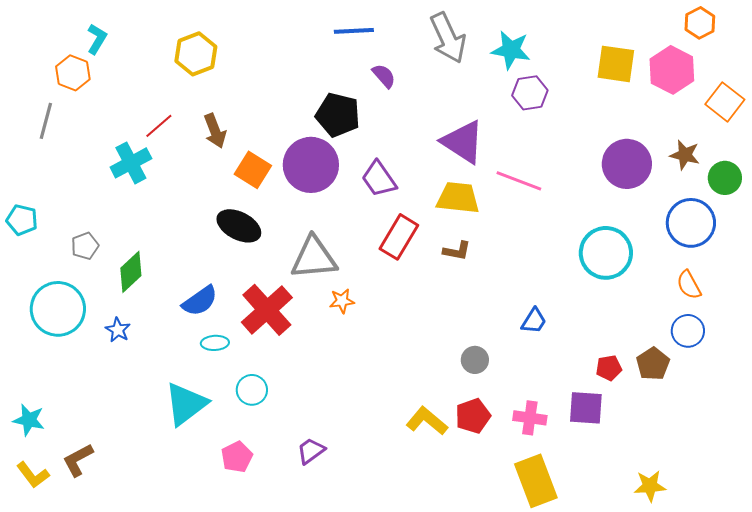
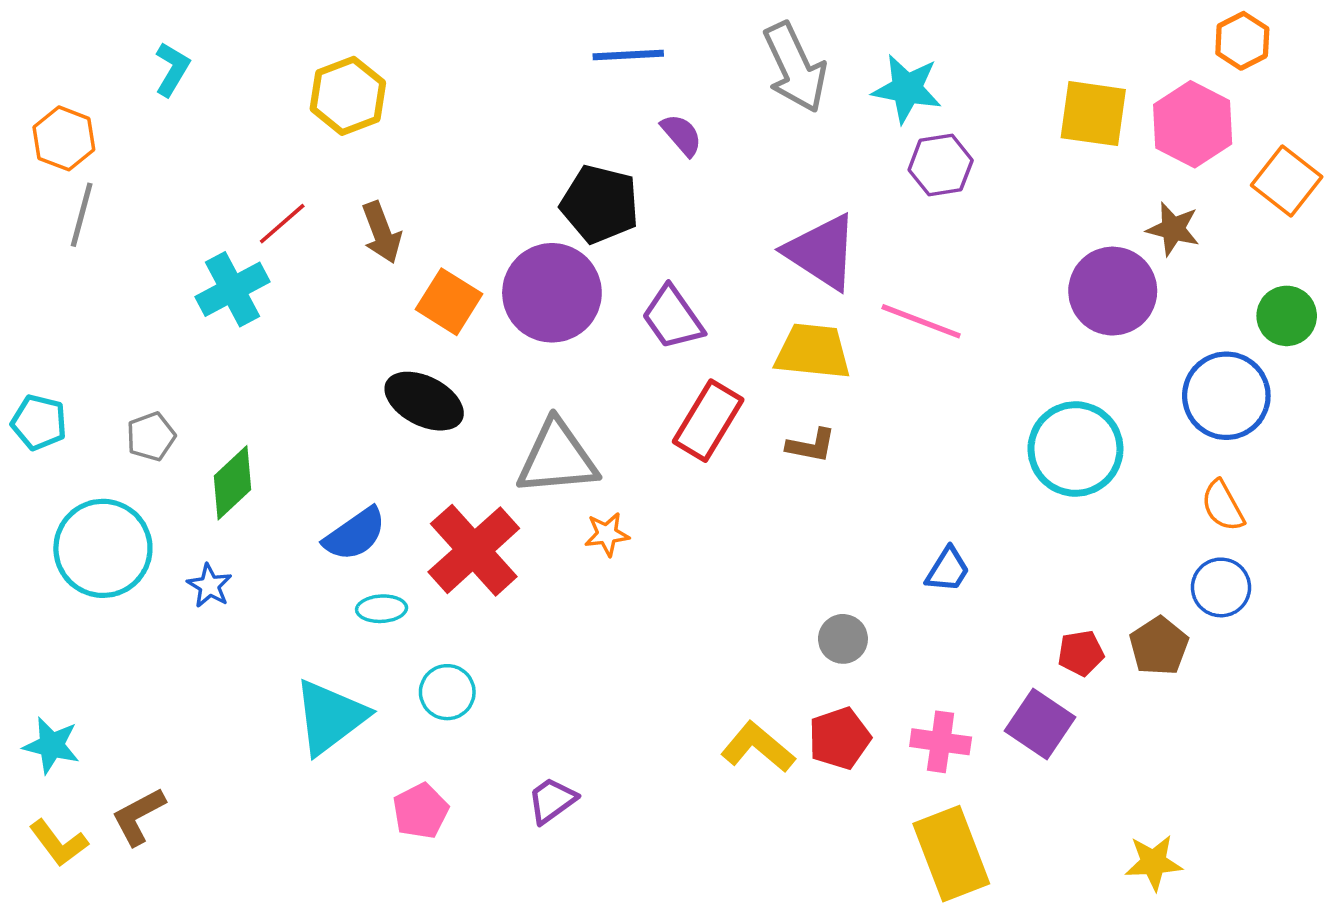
orange hexagon: (73, 73) -> (64, 138), moved
brown star: (685, 155) -> (1173, 229), moved
cyan pentagon: (22, 220) -> (39, 422), moved
purple square: (586, 408) -> (1040, 724), turned 30

